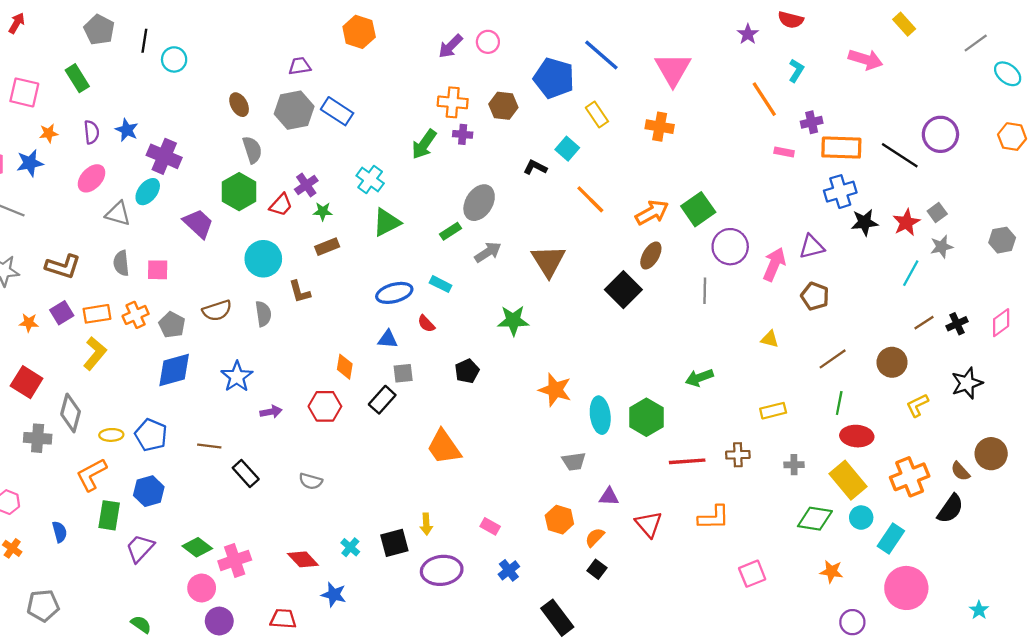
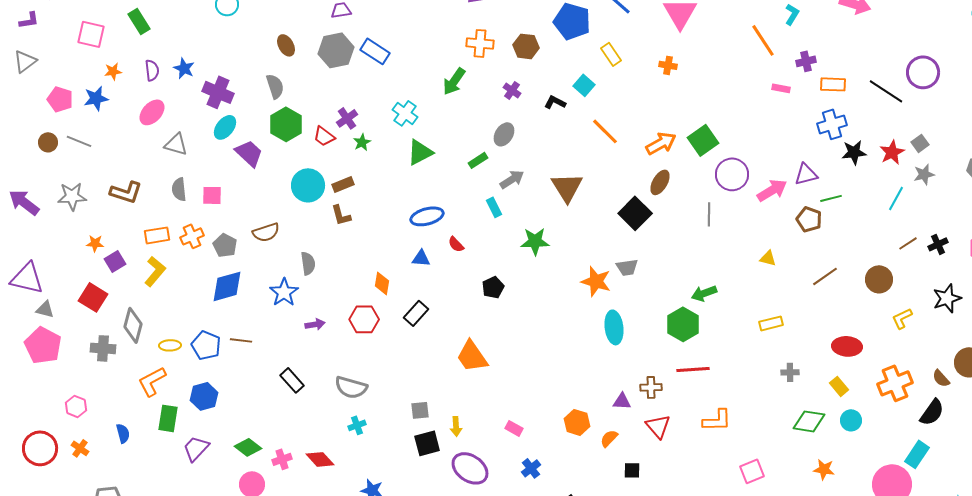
orange cross: (660, 127) -> (668, 65), size x0.7
purple cross: (463, 134) -> (512, 90), moved, turned 30
orange rectangle: (841, 148) -> (833, 84), size x0.7
gray semicircle: (252, 150) -> (275, 86), moved
cyan ellipse: (148, 192) -> (225, 127), moved
gray ellipse: (479, 203) -> (504, 134), size x0.7
red trapezoid: (281, 205) -> (324, 136), turned 85
green star: (323, 211) -> (362, 142), turned -30
brown rectangle: (327, 247) -> (343, 184), moved
pink arrow: (774, 264) -> (772, 190), turned 36
cyan rectangle: (441, 284) -> (494, 207), moved, turned 36
purple square: (62, 313) -> (115, 261), moved
gray semicircle: (263, 314) -> (308, 263), moved
gray square: (403, 373) -> (420, 410), moved
orange star: (555, 390) -> (596, 281), moved
green line: (839, 403) -> (831, 198), moved, turned 65
green hexagon: (646, 417) -> (683, 324), moved
brown line: (209, 446) -> (241, 340), moved
brown cross: (738, 455) -> (651, 387), moved
gray trapezoid: (574, 461) -> (627, 267), moved
yellow rectangle: (848, 480) -> (839, 386), size x0.6
gray semicircle: (311, 481) -> (351, 387), size x1.5
cyan rectangle: (891, 538) -> (917, 454), moved
cyan cross: (350, 547) -> (357, 425), moved, turned 30
red diamond: (303, 559) -> (320, 459), moved
pink cross: (235, 560) -> (282, 459), size x0.7
black square: (597, 569) -> (632, 470), moved, turned -36
purple ellipse: (442, 570) -> (470, 468), turned 42

